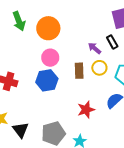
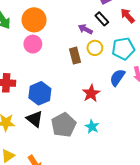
pink circle: (50, 58) -> (33, 44), moved
blue hexagon: (47, 80) -> (40, 93), moved
black triangle: (21, 130) -> (35, 119), moved

